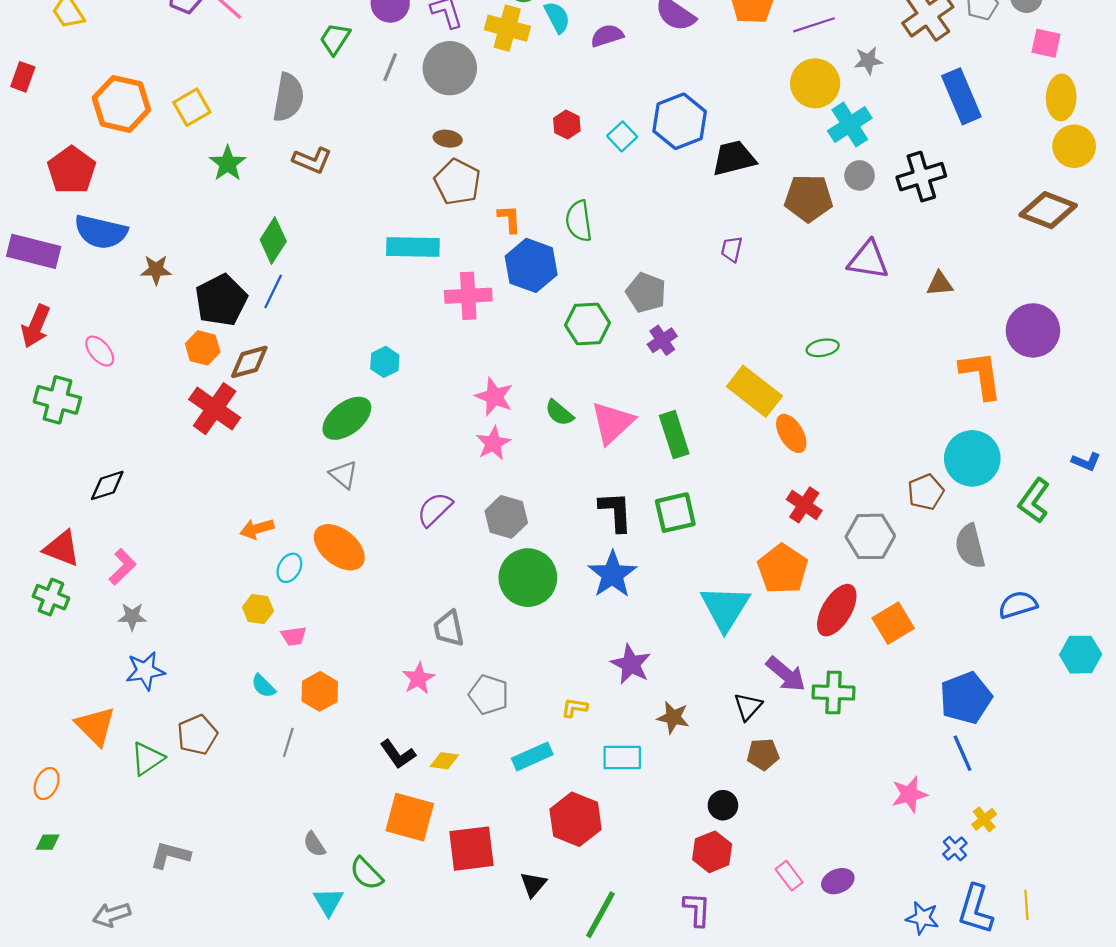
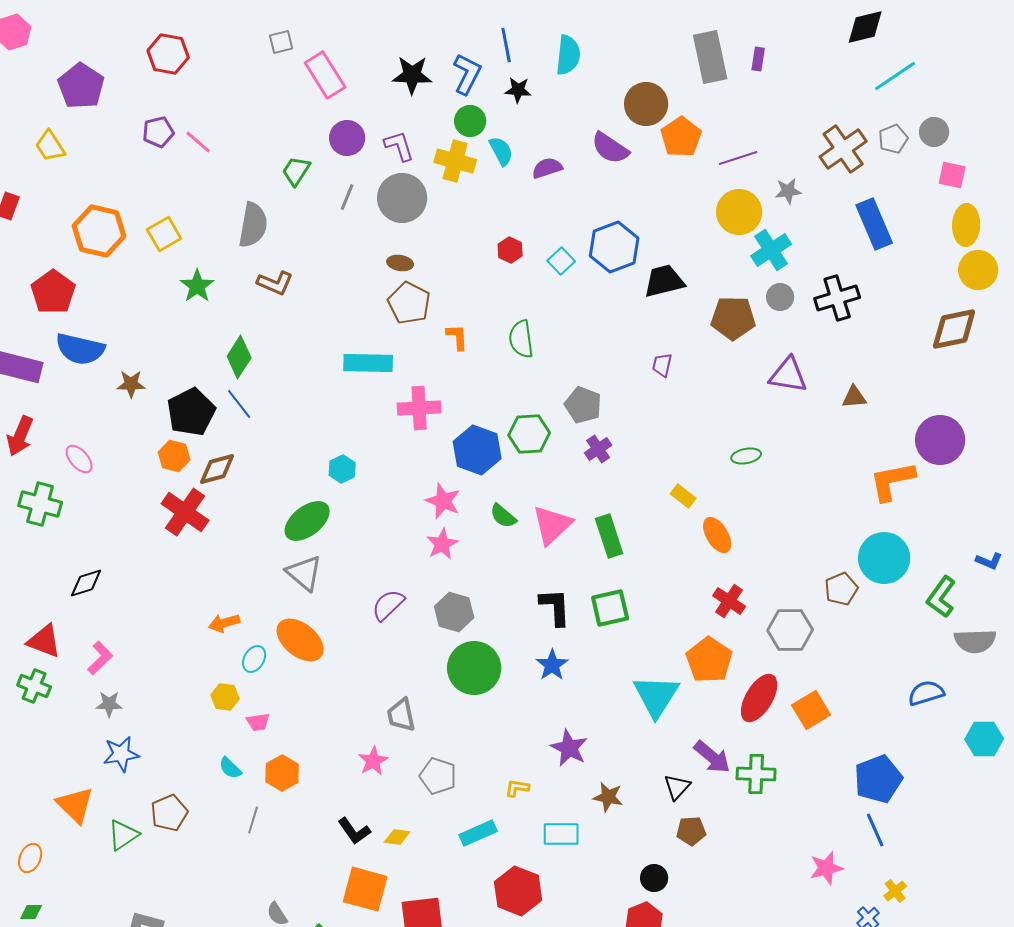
brown diamond: (1048, 210) -> (954, 329), turned -33
blue hexagon: (531, 265) -> (477, 450), moved
blue line: (273, 291) -> (239, 404), turned -64
orange L-shape: (981, 375) -> (892, 481), turned -93
yellow rectangle: (754, 391) -> (683, 496), size x0.5
gray triangle: (344, 475) -> (304, 573), size x1.4
gray semicircle: (970, 546) -> (975, 641), moved, turned -78
blue star: (612, 574) -> (552, 665), size x0.7

